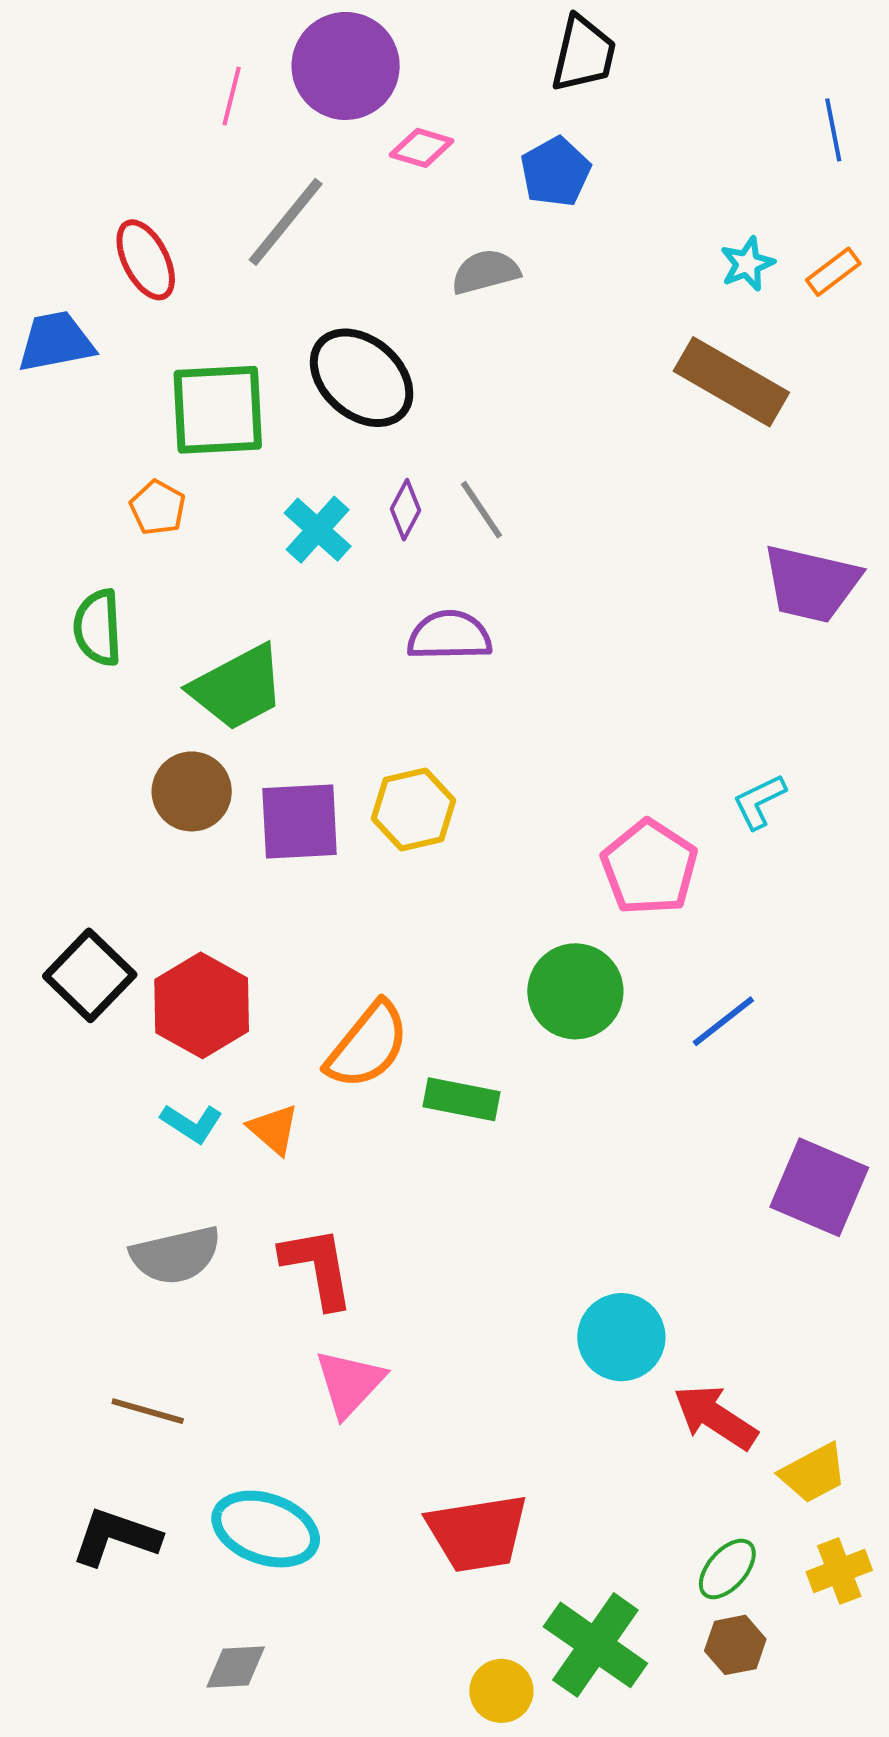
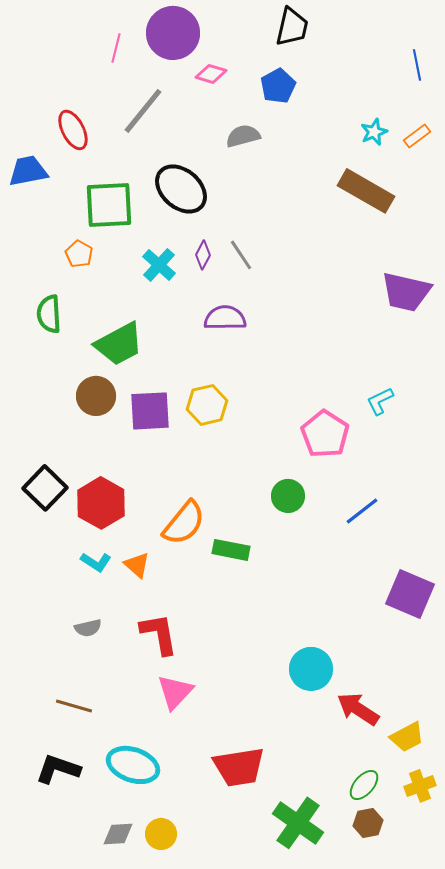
green circle: (575, 991) -> (288, 496), size x0.7
gray semicircle: (176, 1255) -> (88, 628), size x0.6
yellow circle: (501, 1691) -> (161, 834), moved

